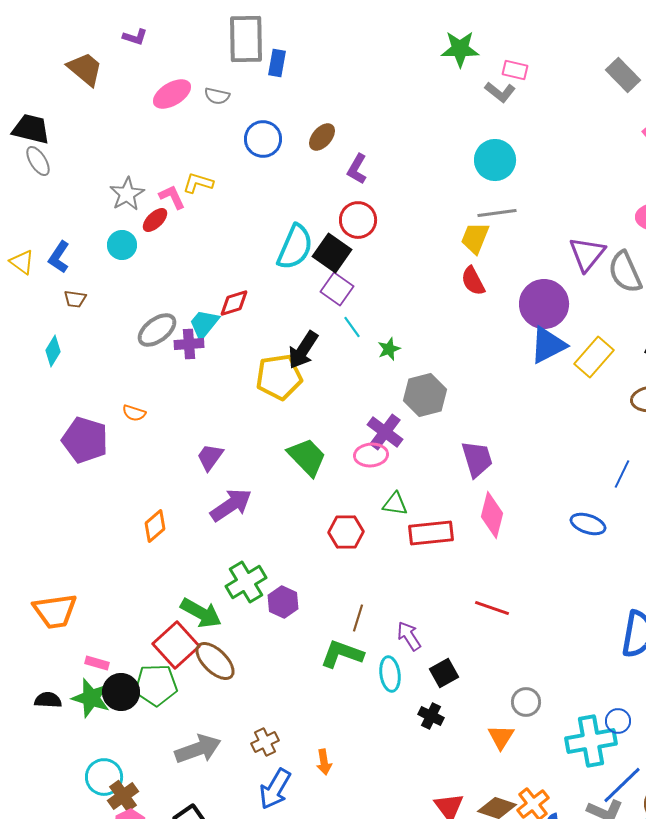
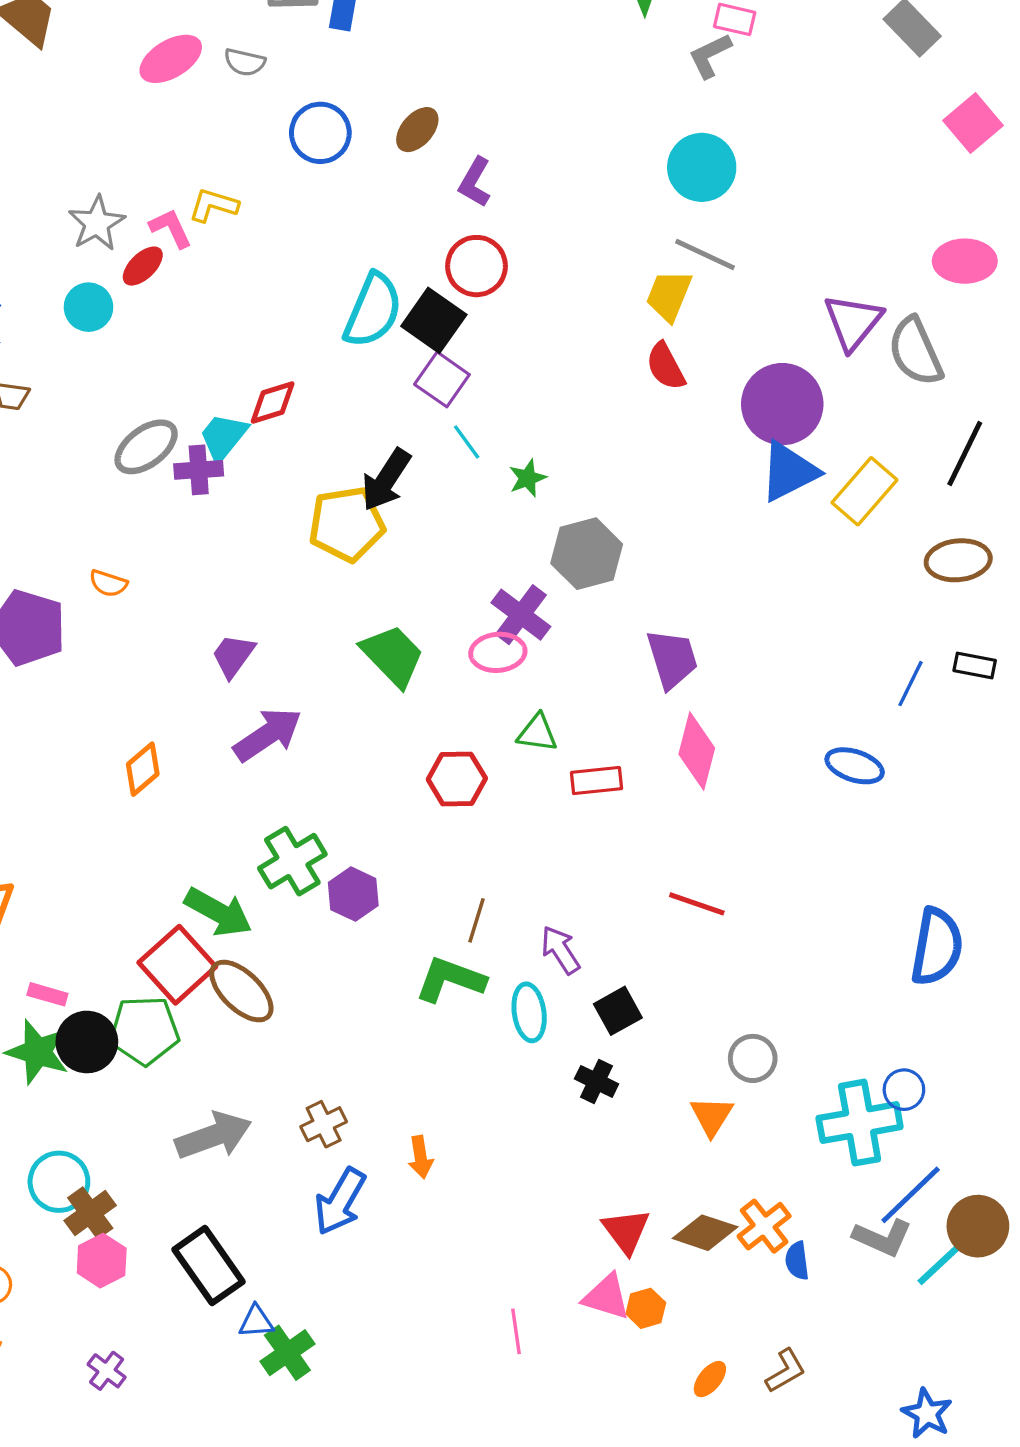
gray L-shape: (500, 92) -> (710, 56), turned 116
gray line: (497, 213) -> (705, 255), turned 33
red rectangle: (431, 533) -> (597, 781), size x0.7

